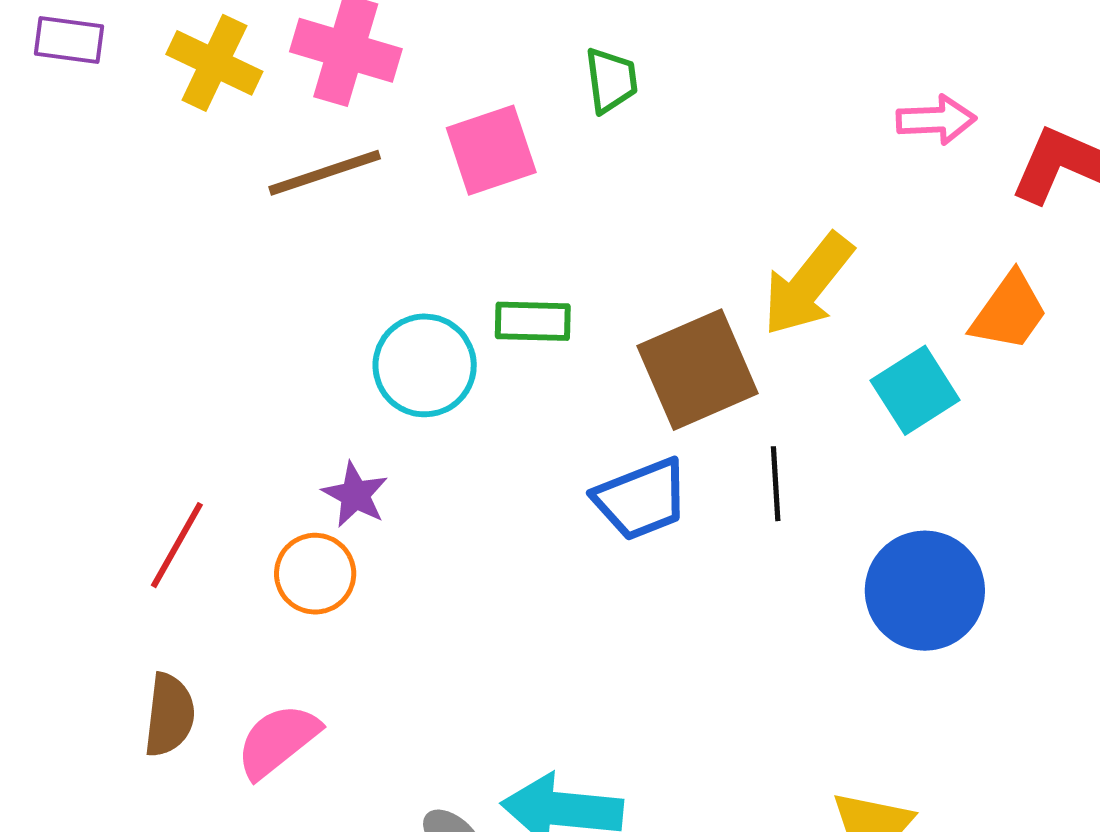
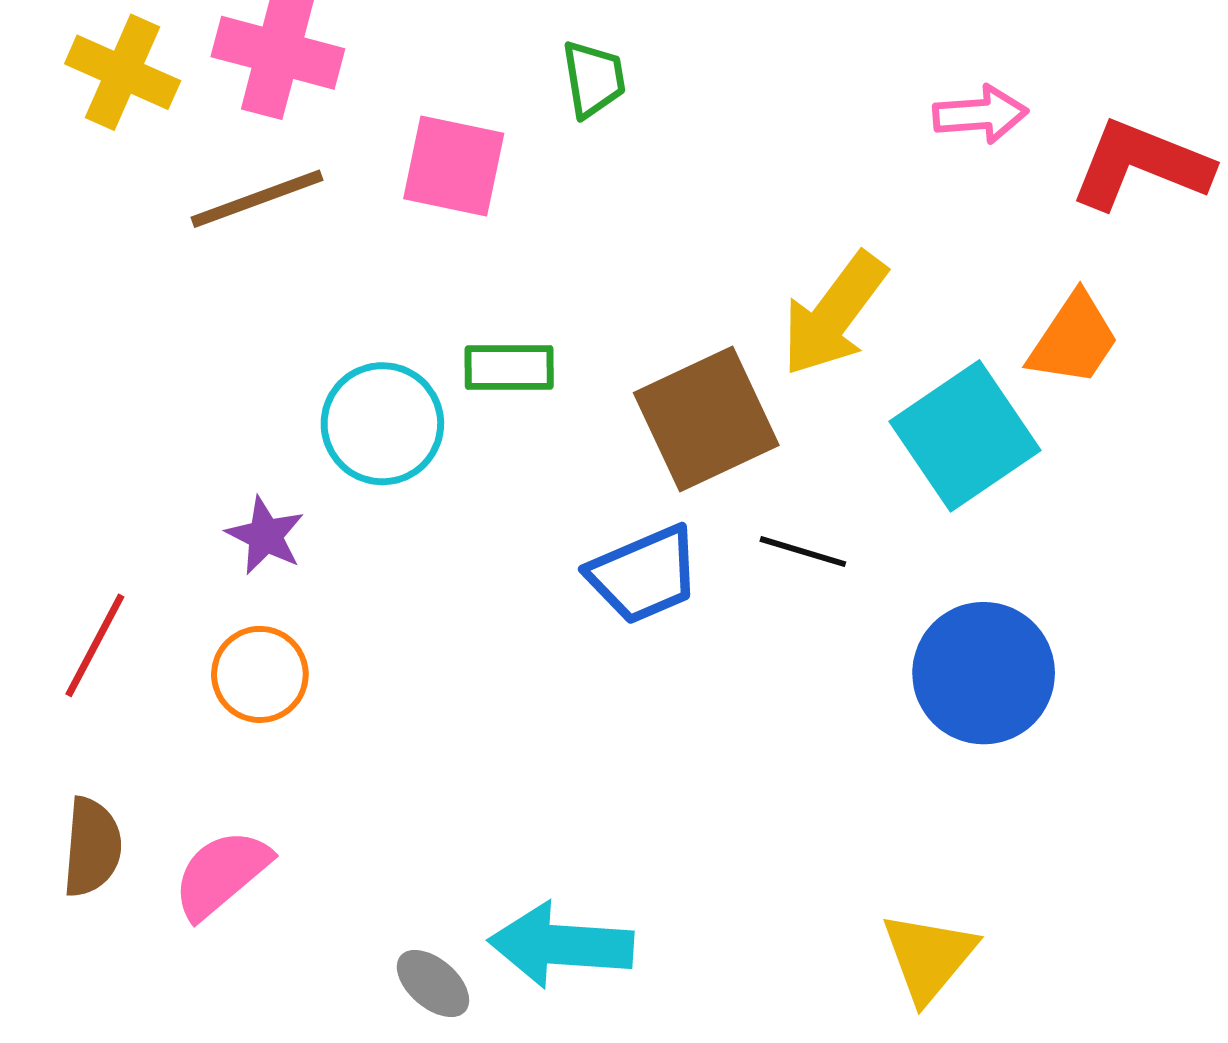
pink square: (491, 150) -> (454, 166), turned 32
cyan square: (915, 390) -> (965, 436), size x1.4
black line: (776, 484) -> (803, 552), turned -68
purple star: (355, 495) -> (265, 536), moved

